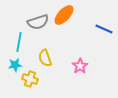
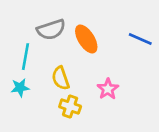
orange ellipse: (64, 15) -> (86, 39), moved, turned -75
yellow cross: (30, 79) -> (70, 107), moved

